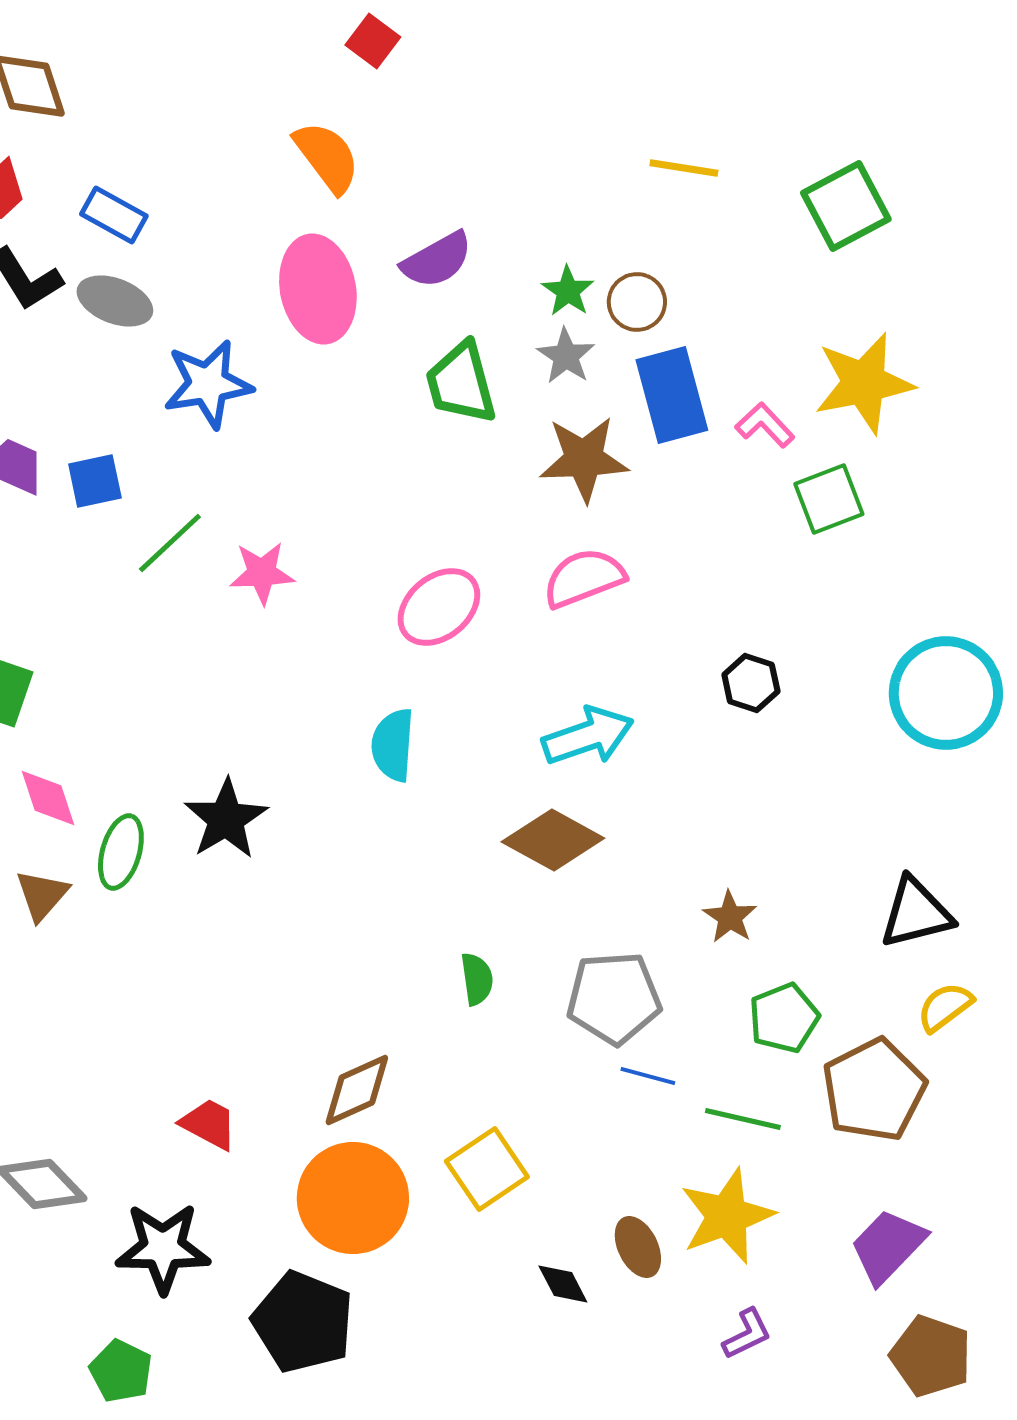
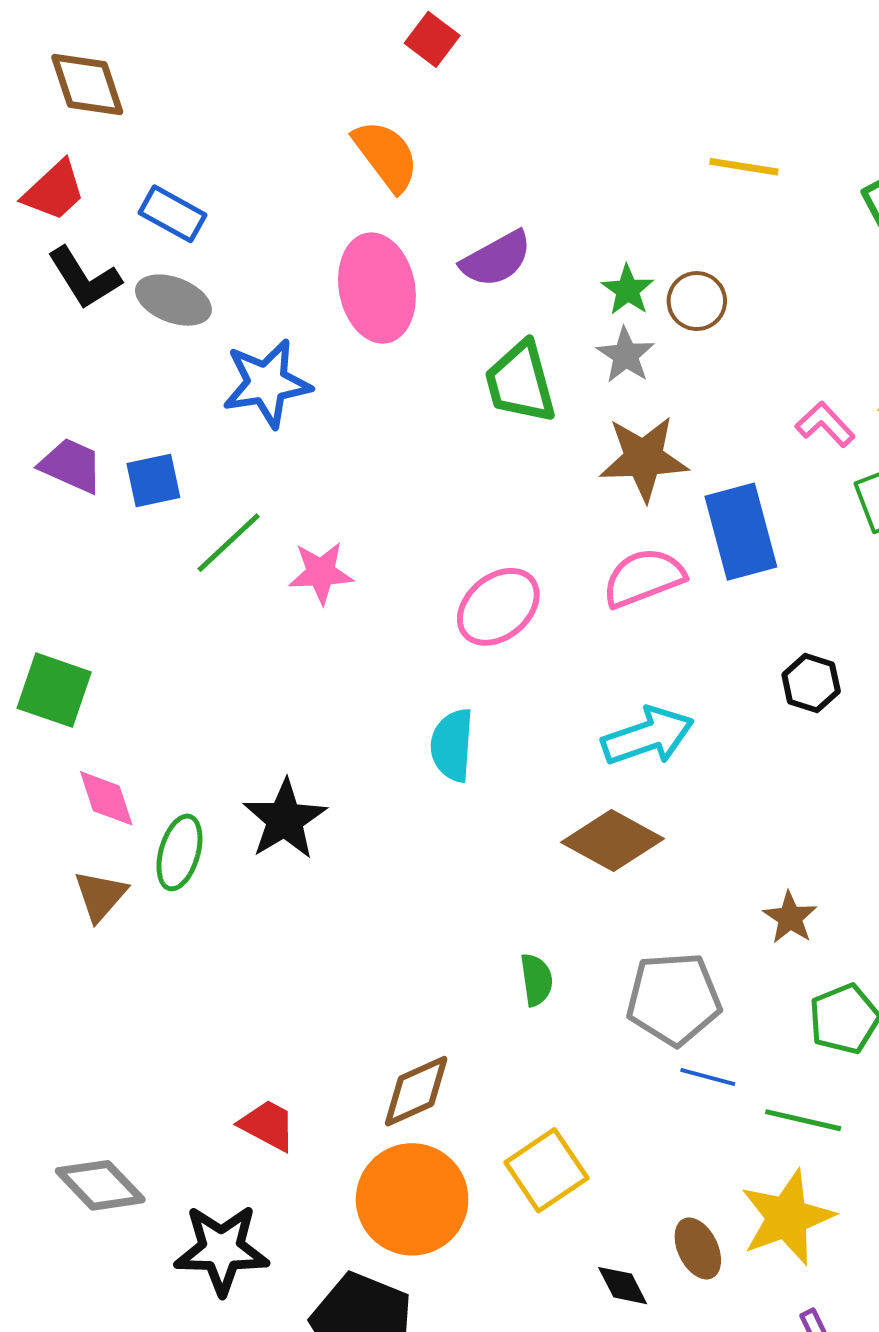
blue rectangle: (672, 395) -> (741, 532), moved

